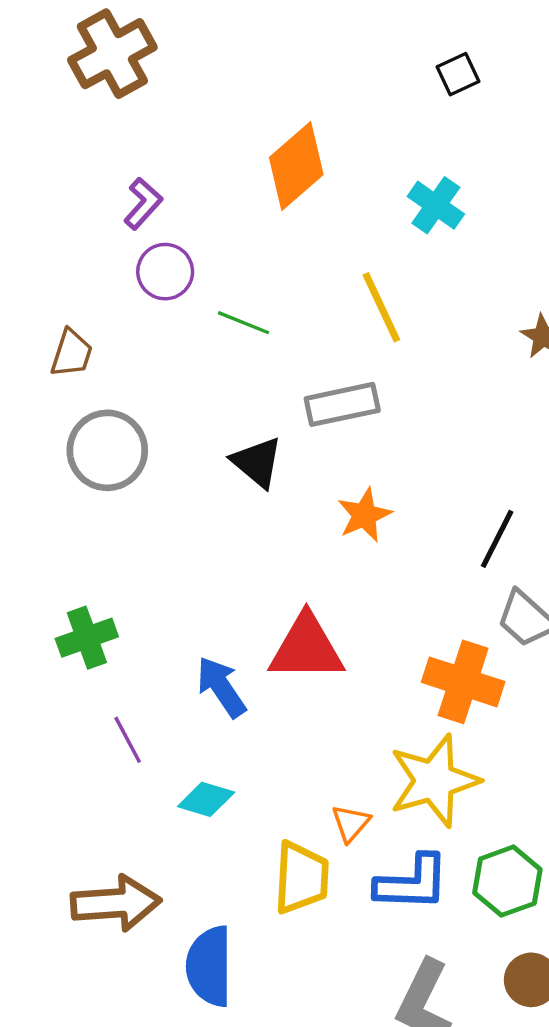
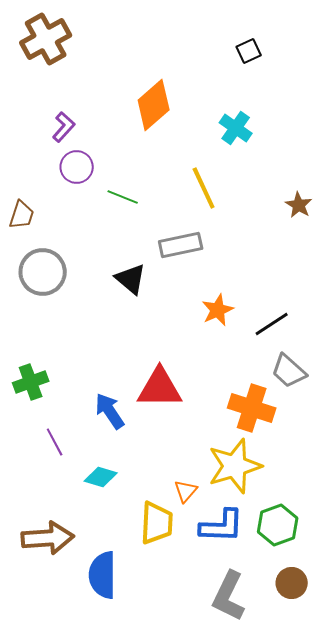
orange star: (364, 515) -> (218, 310), moved
black line: (497, 539) -> (272, 324), turned 30

